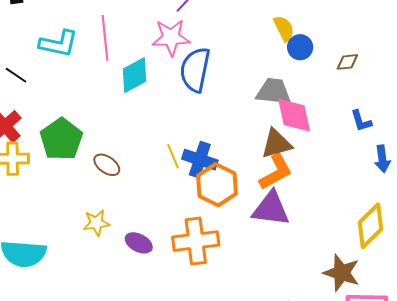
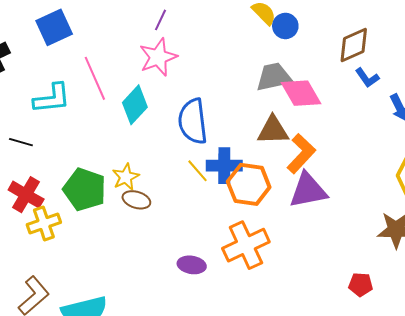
brown diamond: (347, 62) -> (354, 45), moved, size x1.6
blue semicircle: (195, 70) -> (193, 121), moved
brown triangle: (276, 144) -> (273, 130), moved, turned 32
yellow star: (96, 223) -> (126, 177), moved

